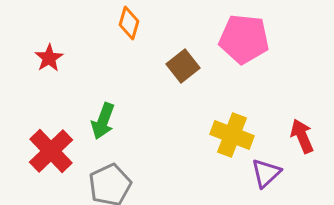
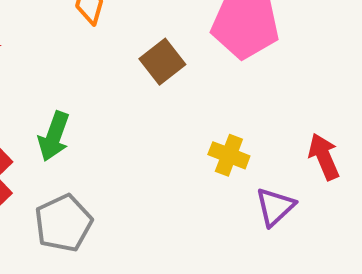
yellow cross: (232, 135) -> (229, 155), size x0.7

